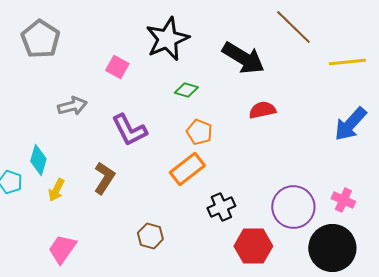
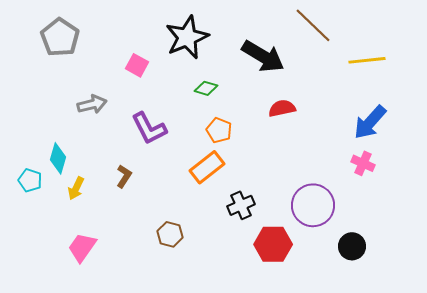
brown L-shape: (104, 178) -> (124, 176), size x0.7
pink cross: (343, 200) -> (363, 163), moved
black circle: (332, 248) -> (352, 246), size x0.6

